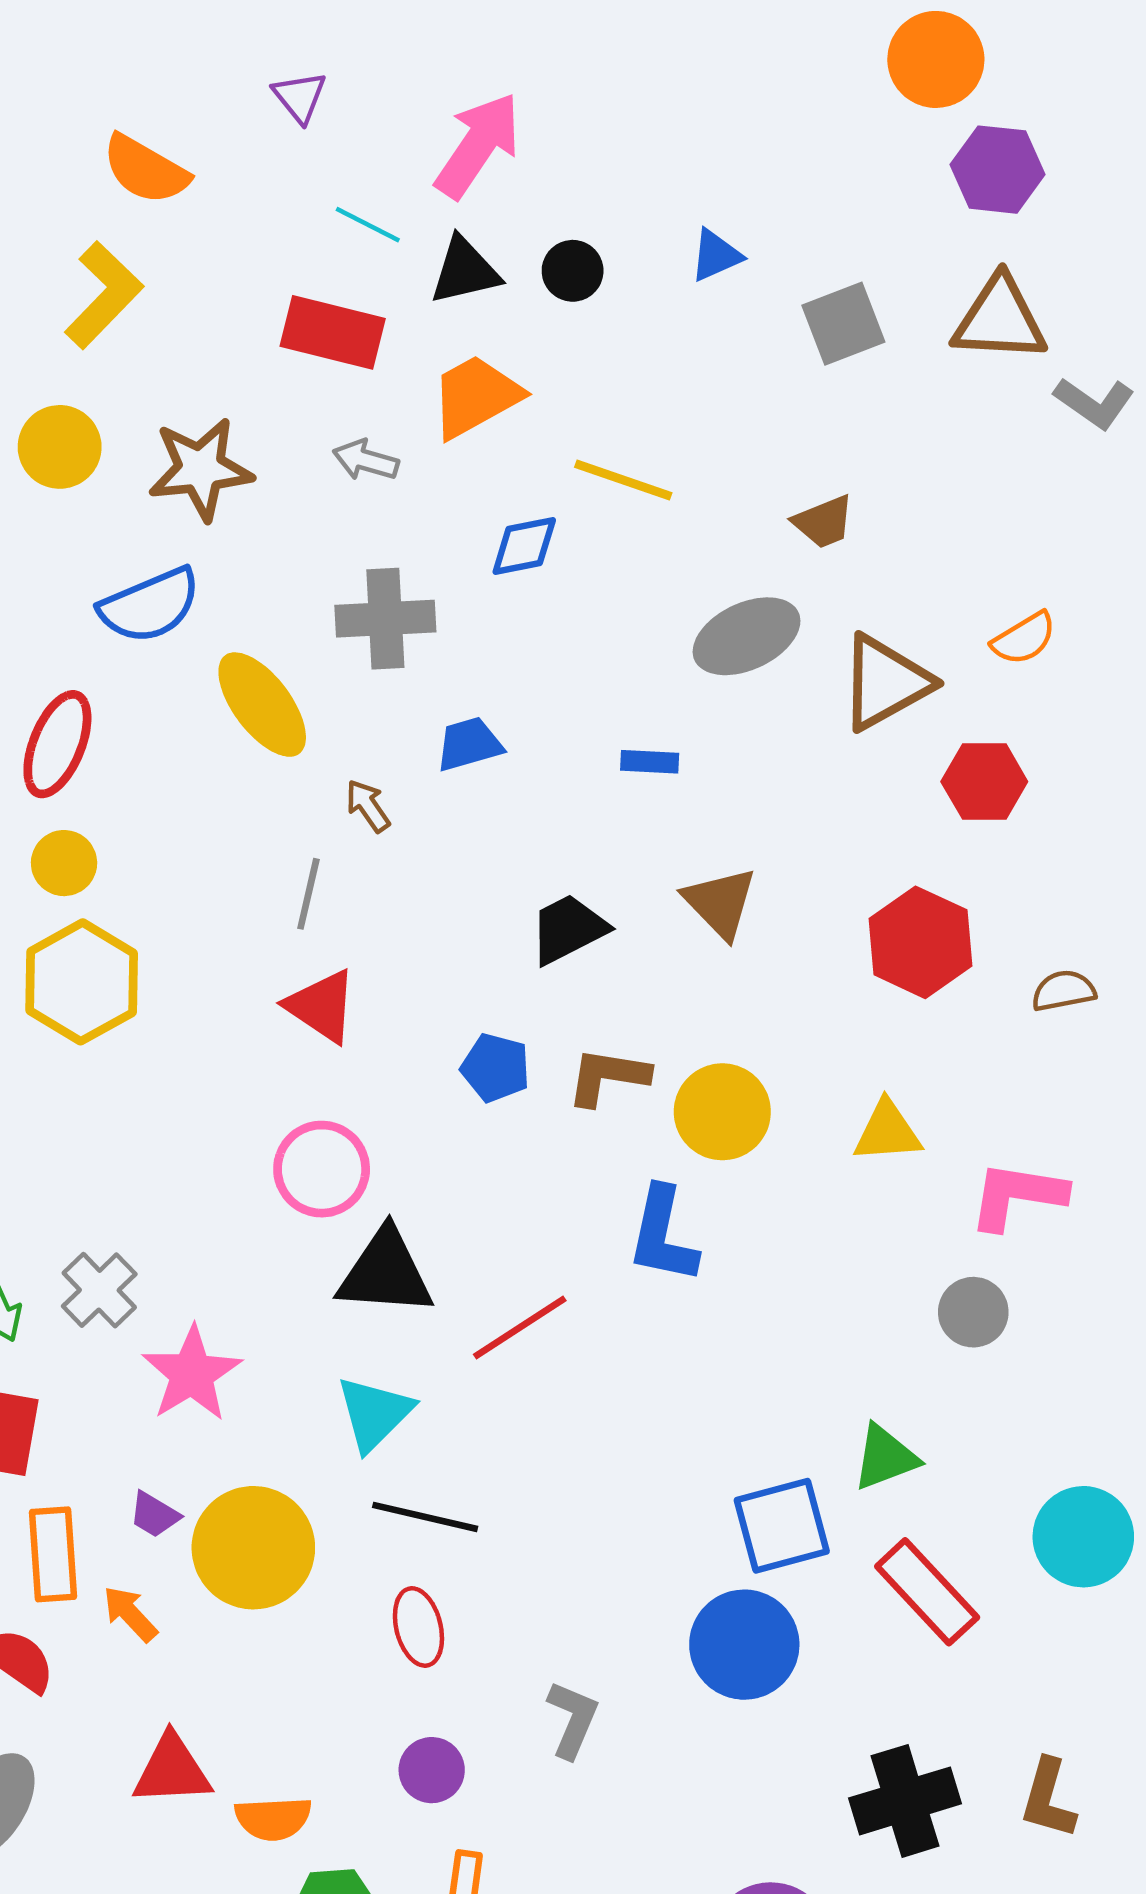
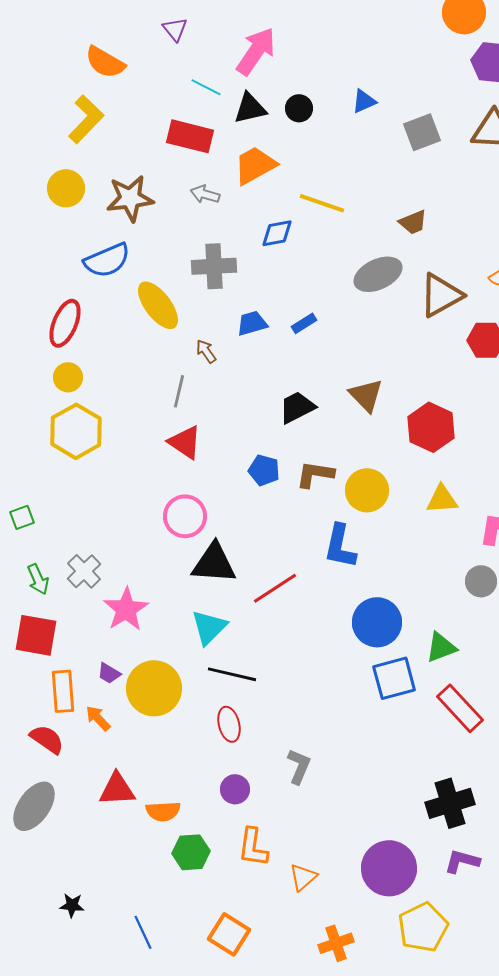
blue rectangle: (650, 762) -> (304, 323), moved, turned -35
red hexagon: (920, 942) -> (431, 427), moved
blue circle: (744, 1645) -> (377, 622), moved

